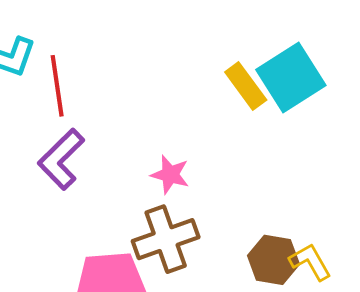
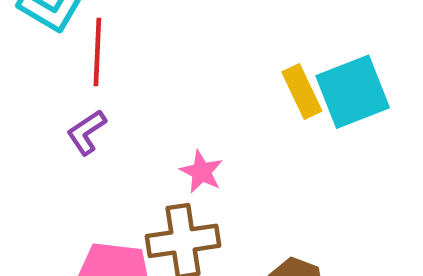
purple L-shape: (61, 159) -> (86, 132), size x0.7

